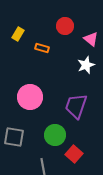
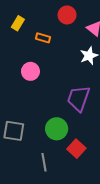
pink circle: (30, 97) -> (30, 71), moved, size x0.7

